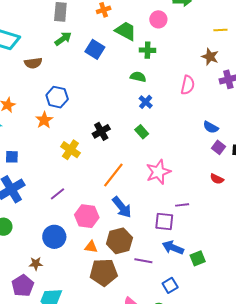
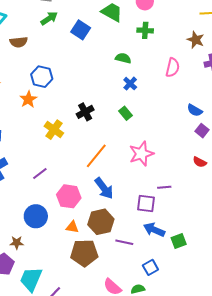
green cross: (148, 50) -> (145, 30), moved

